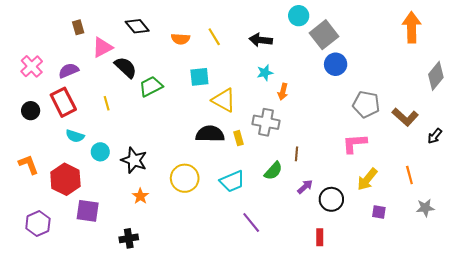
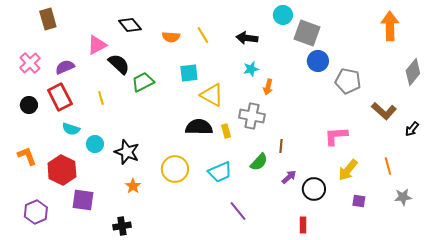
brown rectangle: (78, 27) -> (48, 19), moved, size x1.5
gray square: (324, 35) -> (307, 33), turned -32
gray pentagon: (366, 104) -> (348, 81), moved

